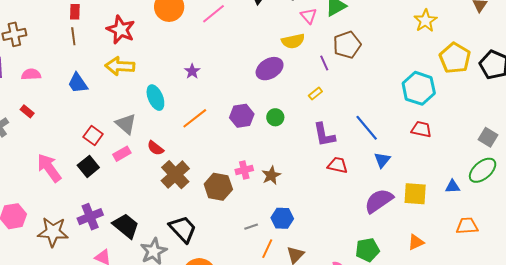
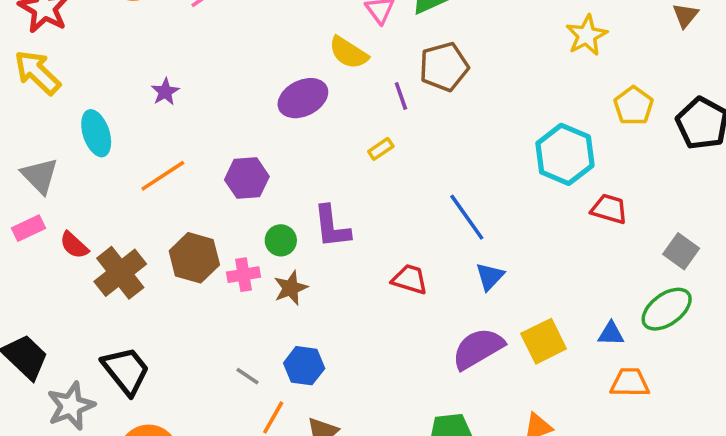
yellow semicircle: (293, 41) -> (348, 53), turned 40
yellow pentagon: (455, 58) -> (633, 106), size x0.7
yellow arrow: (120, 66) -> (37, 72), turned 36
green circle: (275, 117) -> (281, 240), moved
red trapezoid: (421, 129) -> (609, 209), moved
purple L-shape: (324, 135) -> (332, 227), moved
red semicircle: (155, 148) -> (74, 245), moved
brown hexagon: (218, 187) -> (194, 258), moved
yellow square: (415, 194) -> (544, 341), turned -35
orange trapezoid: (467, 226) -> (630, 383), moved
gray line: (251, 227) -> (248, 376), turned 48

